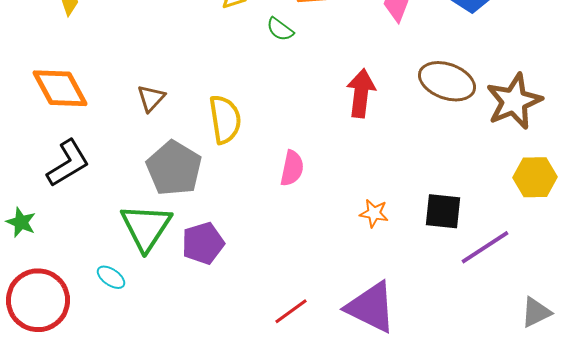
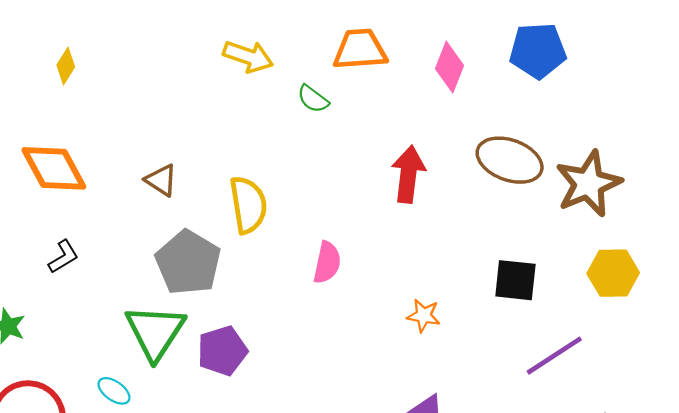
brown triangle: (151, 98) -> (161, 180), turned -40
black L-shape: (68, 163) -> (63, 257), size x0.6
black square: (443, 211) -> (515, 280), moved

